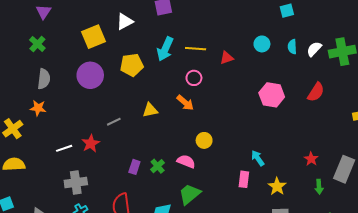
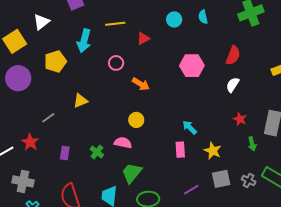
yellow line: (196, 49) -> (115, 24), moved
white semicircle: (314, 49) -> (233, 85), moved
orange arrow: (185, 103) -> (141, 84), moved
purple rectangle: (134, 167) -> (65, 153), moved
gray cross: (76, 183) -> (23, 181), turned 30

